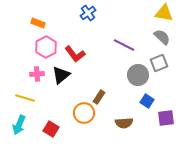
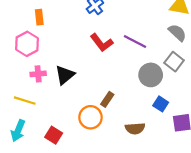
orange rectangle: (38, 23) -> (39, 17), turned 64
pink hexagon: (46, 47) -> (27, 44), moved
red L-shape: (75, 54) -> (102, 43), moved
gray square: (159, 63) -> (174, 62), turned -30

